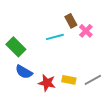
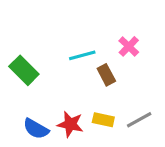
brown rectangle: (71, 21) -> (106, 75), moved
blue semicircle: (24, 72) -> (36, 129), moved

